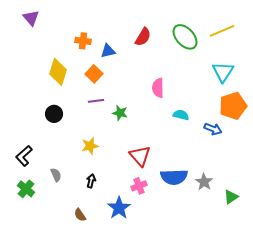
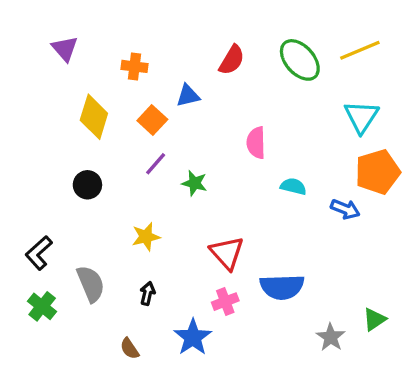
purple triangle: (31, 18) -> (65, 49), moved
blue triangle: (108, 51) -> (188, 96), moved
purple line: (96, 101) -> (156, 164), turned -42
gray semicircle: (56, 175) -> (91, 284), size x1.6
gray star: (204, 182) -> (331, 337), moved

